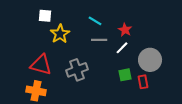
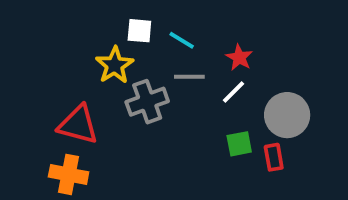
white square: (45, 16) -> (139, 31), moved
gray cross: (77, 70) -> (147, 102), moved

